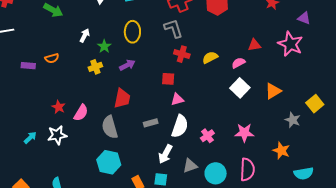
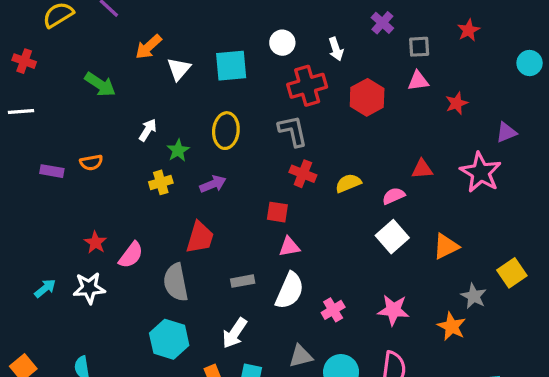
purple triangle: (304, 18) -> (506, 132), turned -48
orange star: (281, 151) -> (452, 326), moved
white arrow: (165, 154) -> (235, 333), moved

